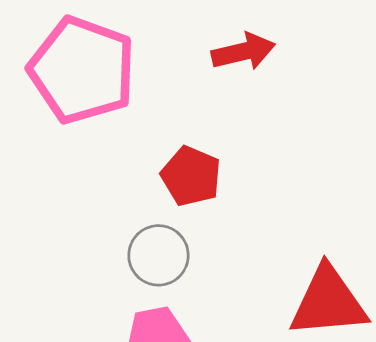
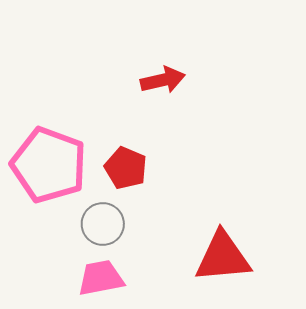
pink pentagon: (82, 70) -> (49, 165), moved

